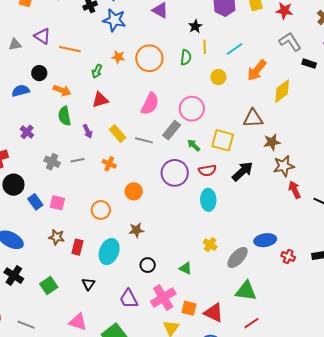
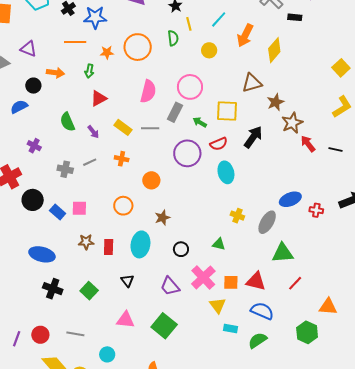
orange line: (70, 49) -> (75, 42), moved
orange arrow: (62, 90) -> (55, 73), moved

